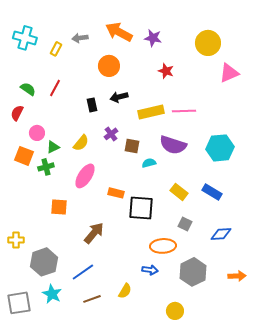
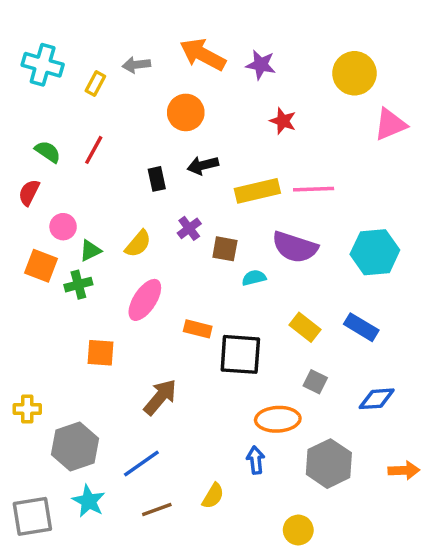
blue arrow: (150, 270) -> (256, 460), turned -105

